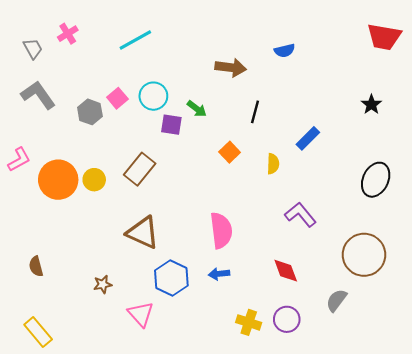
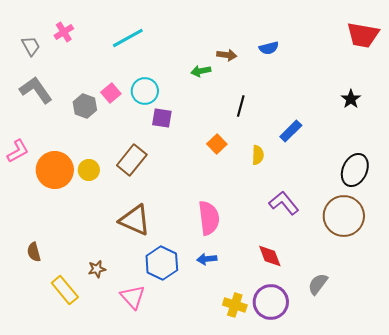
brown arrow: (231, 67) -> (227, 55), moved, size x0.7
green arrow: (197, 109) -> (201, 71), moved, turned 132
brown circle: (364, 255) -> (344, 216), moved
purple circle: (287, 319) -> (271, 302), size x1.4
yellow rectangle: (38, 332) -> (65, 290), moved

